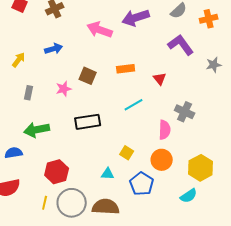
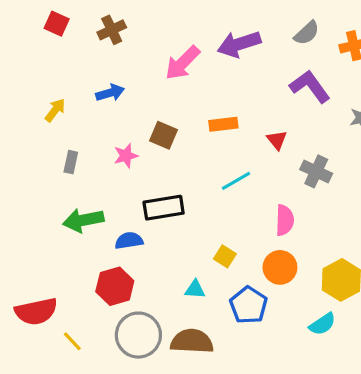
pink arrow: (100, 30) -> (182, 63), turned -65
gray cross: (185, 112) -> (316, 171), moved
blue semicircle: (14, 153) -> (129, 241), moved
yellow line: (45, 203) -> (72, 341), moved, turned -56

